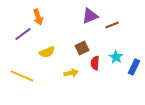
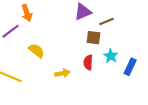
brown square: (82, 48) -> (94, 38), moved, turned 32
yellow semicircle: (47, 52) -> (36, 51), turned -119

